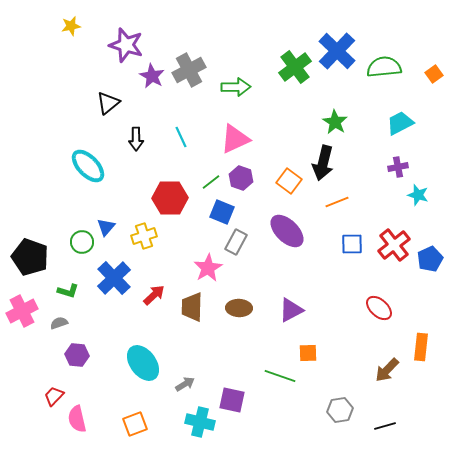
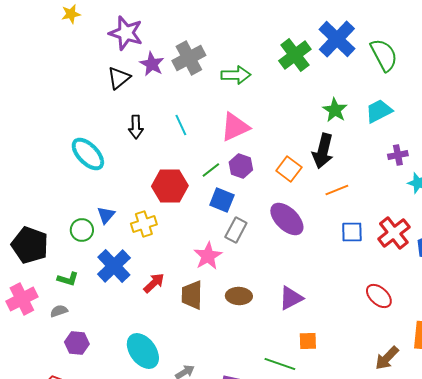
green semicircle: (384, 67) -> (384, 55), turned 68
black triangle: (108, 103) -> (119, 78), moved
cyan trapezoid: (400, 123) -> (379, 111), moved

